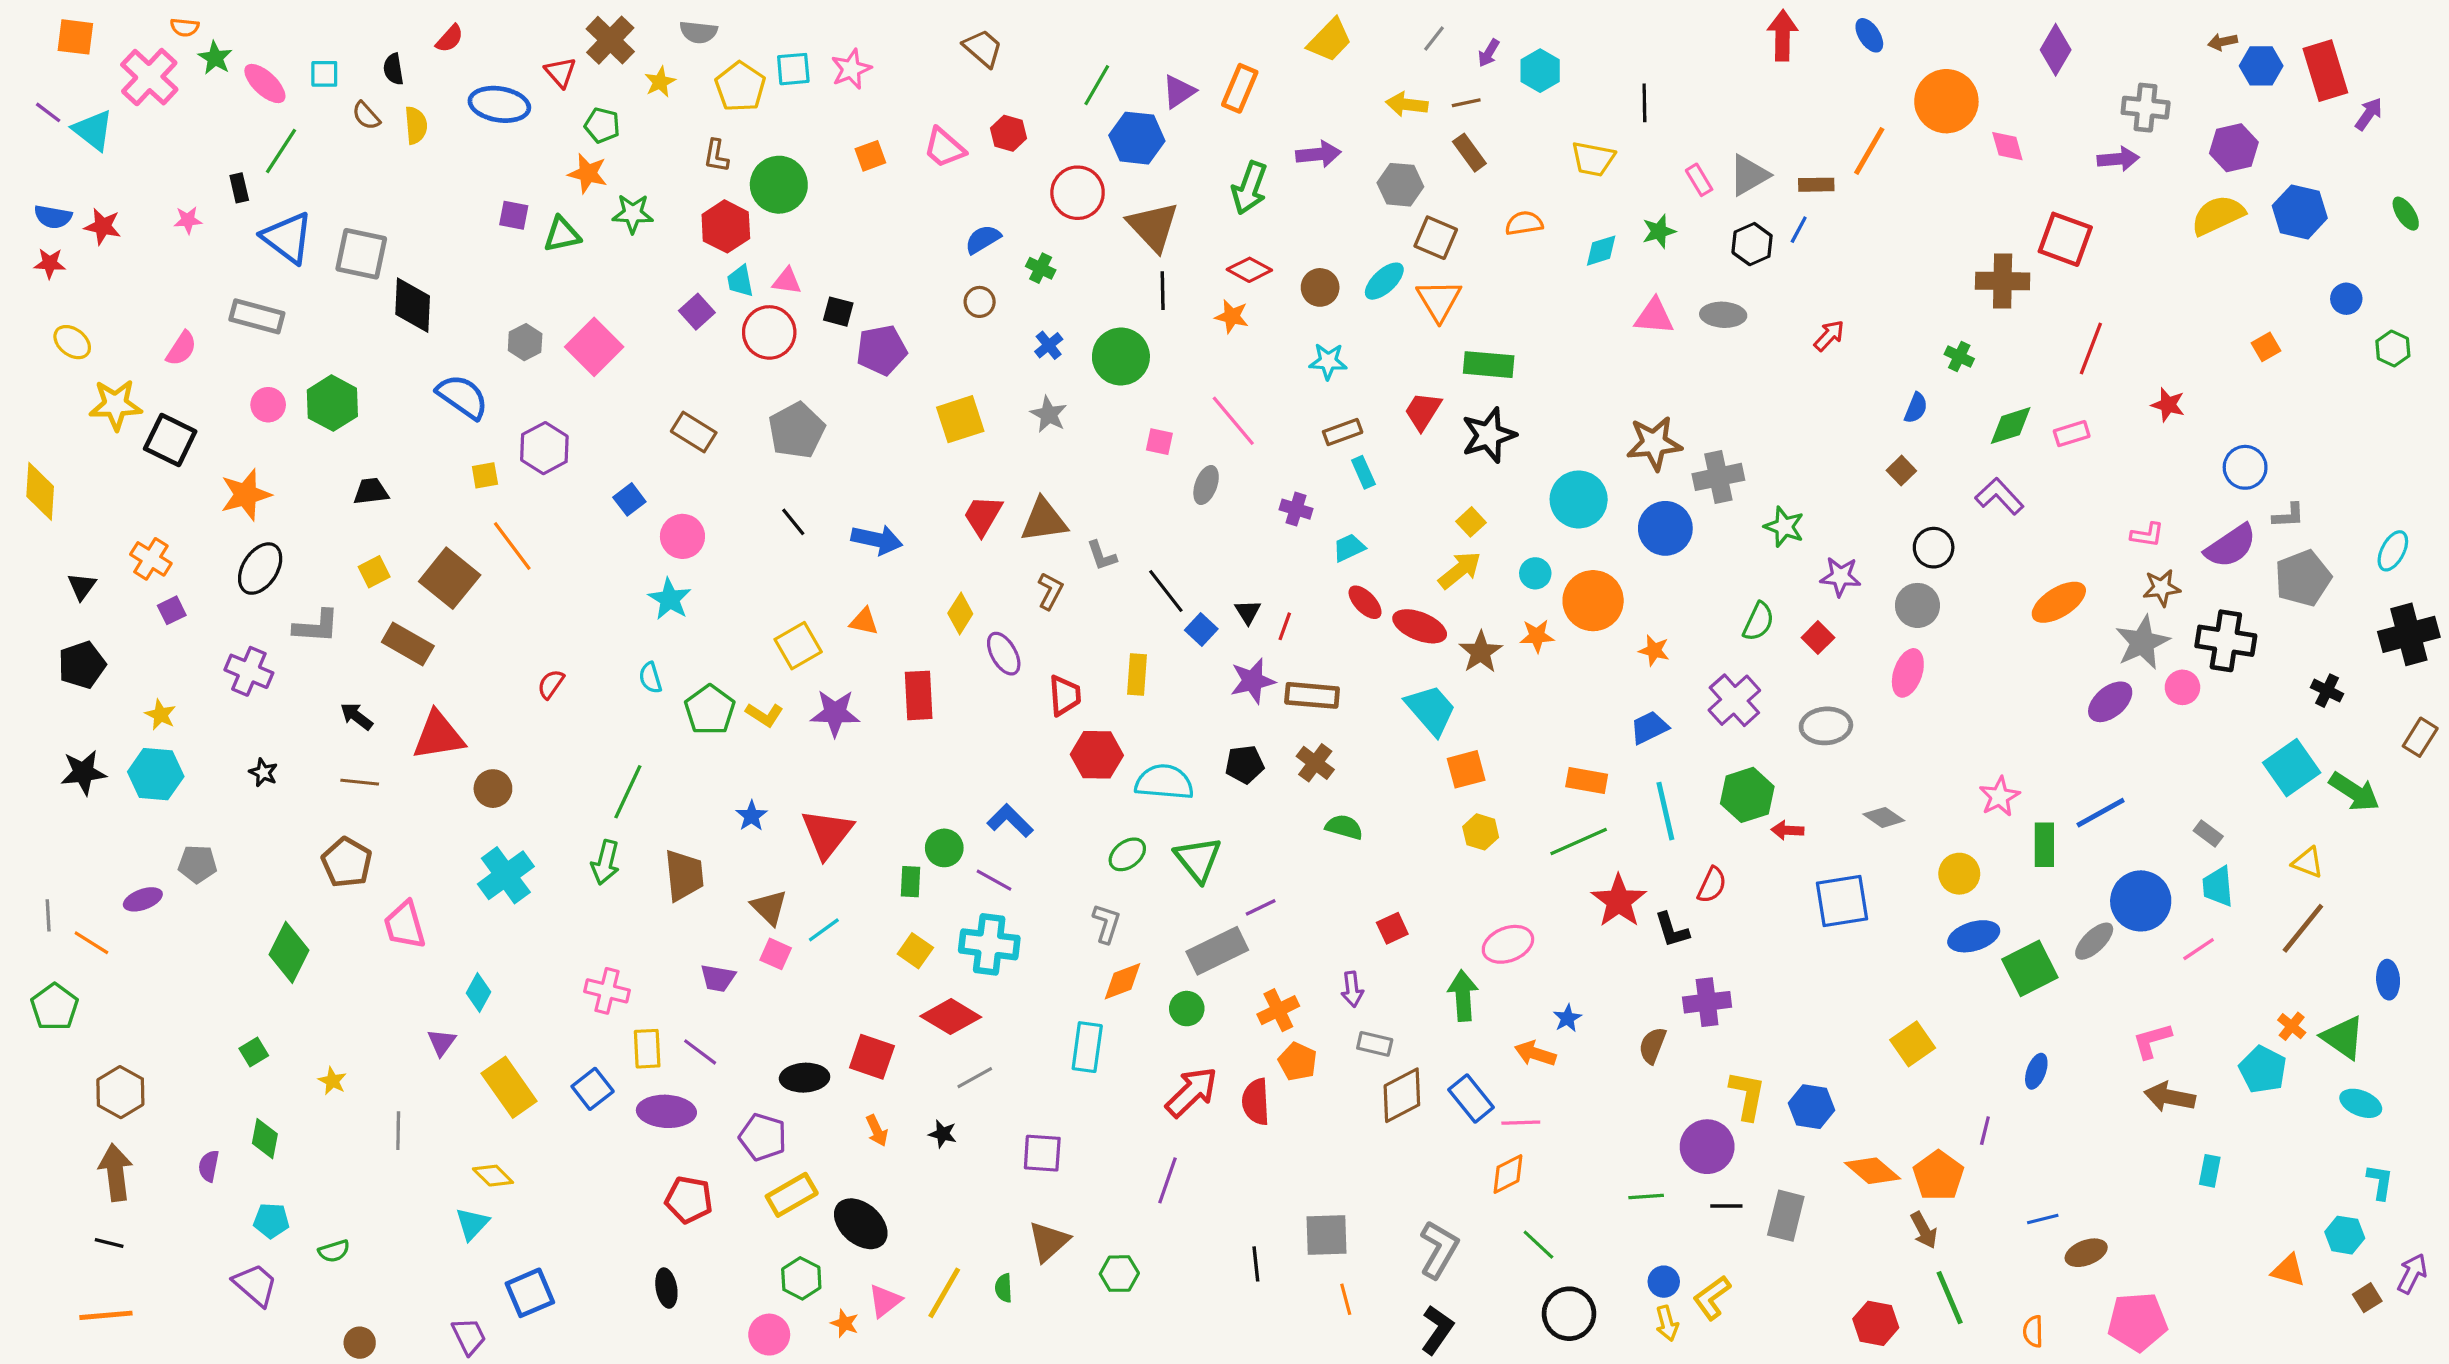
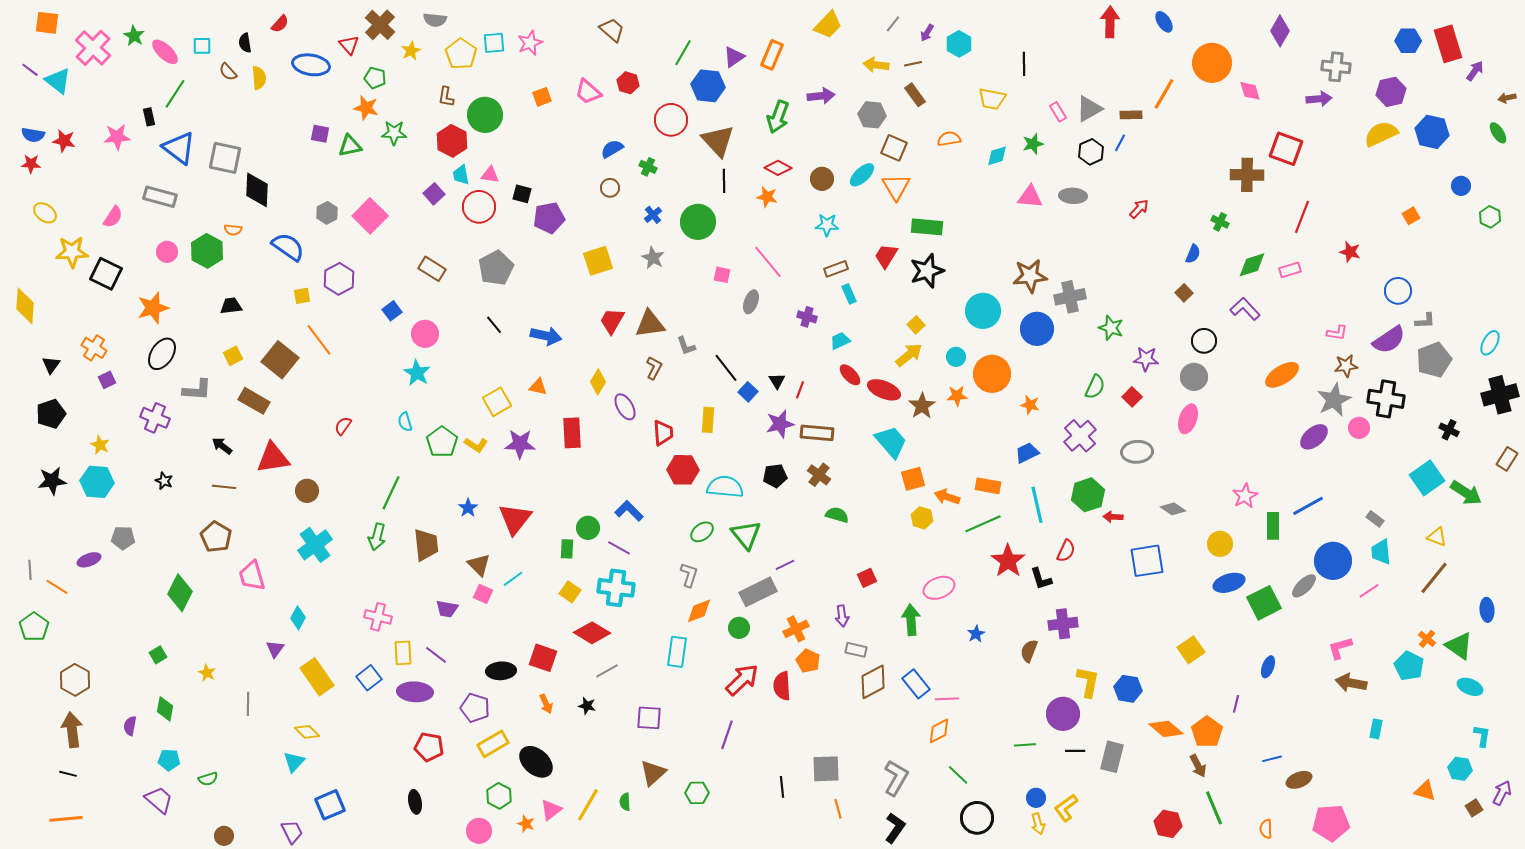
orange semicircle: (185, 27) -> (233, 230), moved
brown arrow: (2223, 42) -> (1507, 98), moved
pink star: (188, 220) -> (117, 137), size x1.5
orange arrow: (1535, 1054) -> (947, 497), moved

